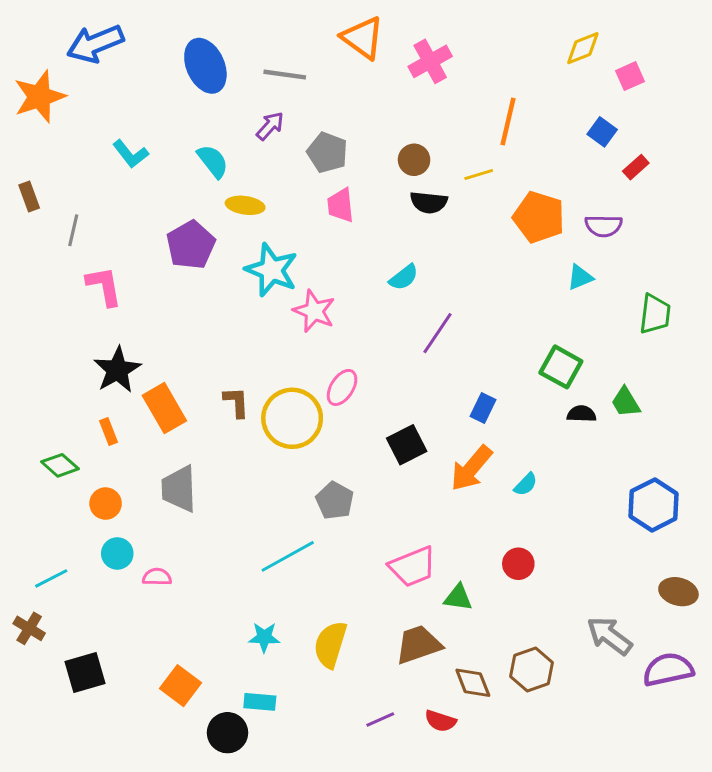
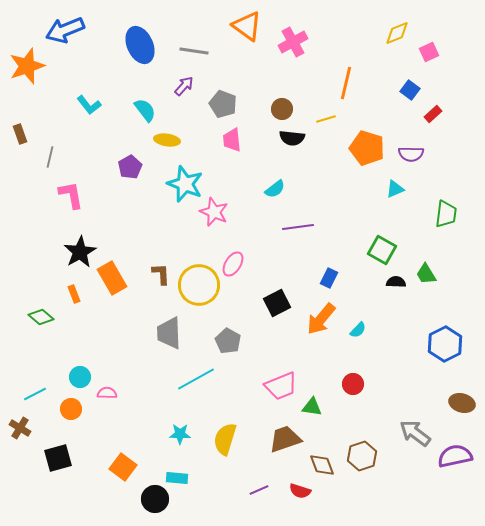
purple pentagon: (191, 245) -> (130, 167), size x0.7
purple line: (438, 333) -> (298, 227), turned 48
gray trapezoid: (179, 489) -> (169, 333), moved
orange circle: (106, 504) -> (71, 409), moved

